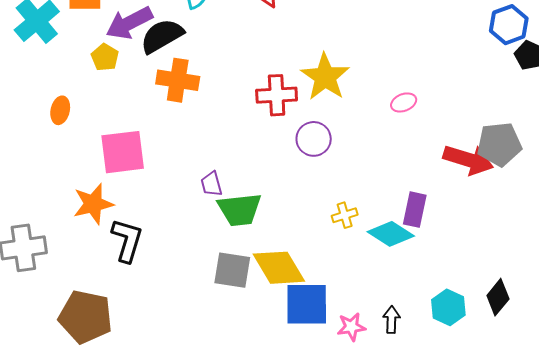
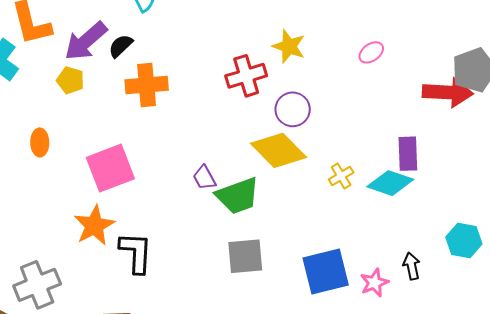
black semicircle: (162, 36) -> (121, 46), size x0.6
yellow star: (325, 77) -> (289, 46), size x0.7
yellow diamond: (279, 268) -> (278, 150), moved

